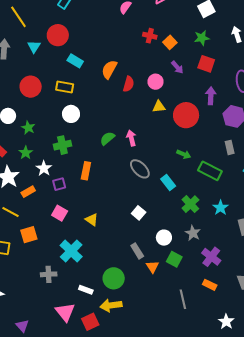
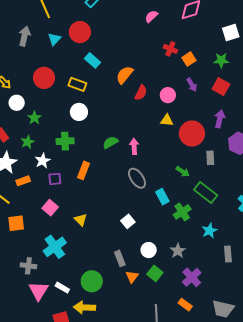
gray rectangle: (230, 147) -> (210, 158), moved
green cross: (190, 204) -> (182, 212), moved
pink triangle: (65, 312) -> (39, 291), moved

